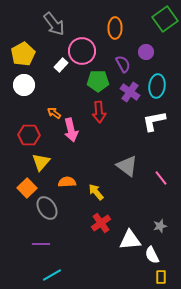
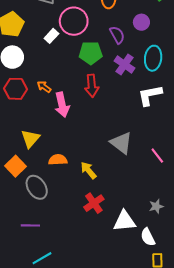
red hexagon: (29, 135) -> (15, 89), moved

